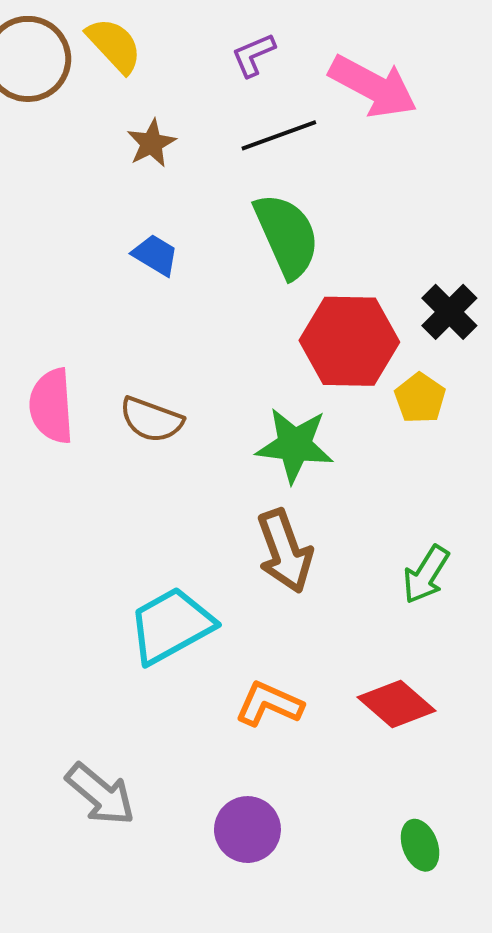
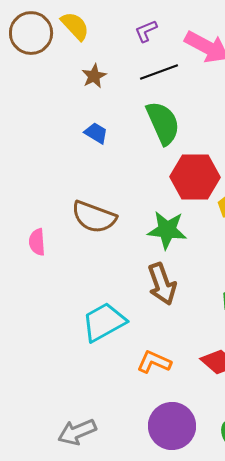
pink semicircle: (51, 406) -> (37, 242), moved, size x0.7
brown semicircle: (151, 420) -> (94, 217), size x1.4
gray arrow: (100, 794) -> (77, 432), moved, turned 117
purple circle: (247, 830) -> (172, 426), moved, size x1.4

